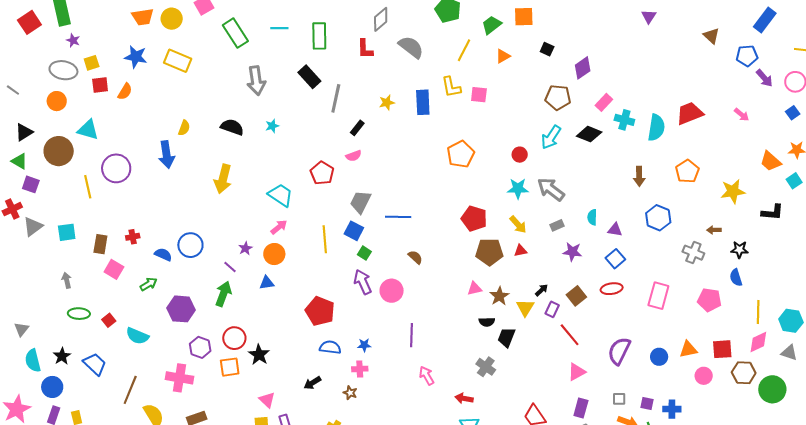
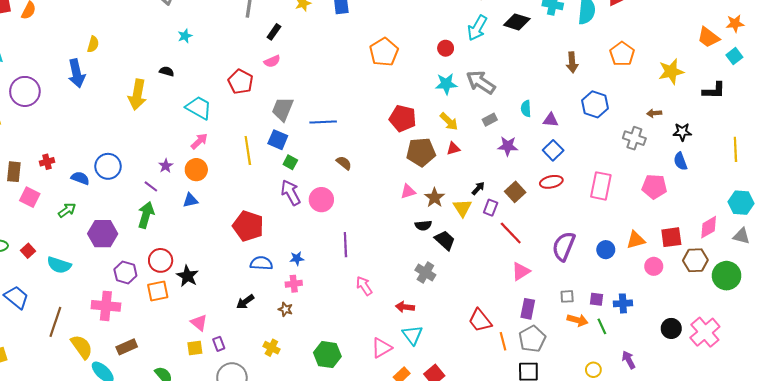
black semicircle: (232, 127) -> (167, 71), moved, size x0.6
yellow line: (758, 312) -> (735, 149), moved
black trapezoid: (506, 337) -> (445, 240), turned 115

